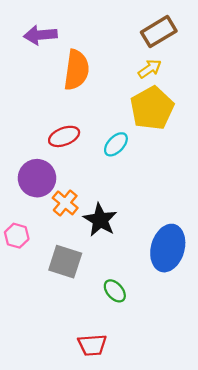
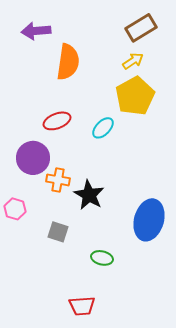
orange cross: (65, 203) -> (58, 180), turned -30
gray square: (65, 262) -> (58, 232), size x0.7
green ellipse: (115, 291) -> (102, 258), turned -35

